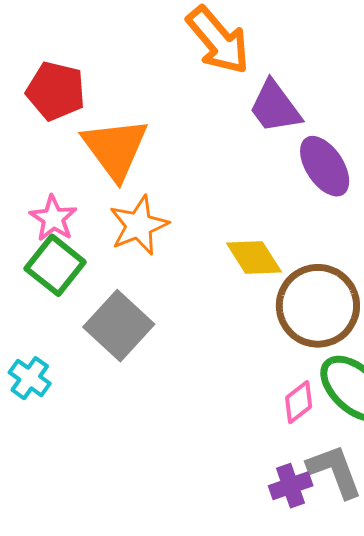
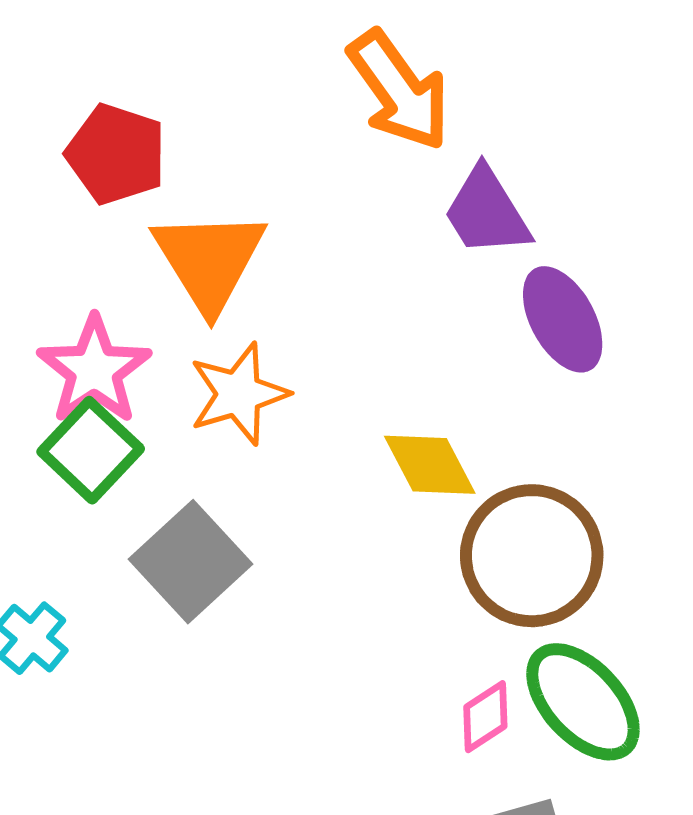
pink star: (53, 218) -> (94, 370), size x1.4

